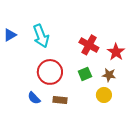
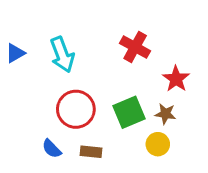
red cross: (89, 45) -> (135, 47), moved
green square: (85, 74) -> (129, 112), size x1.5

